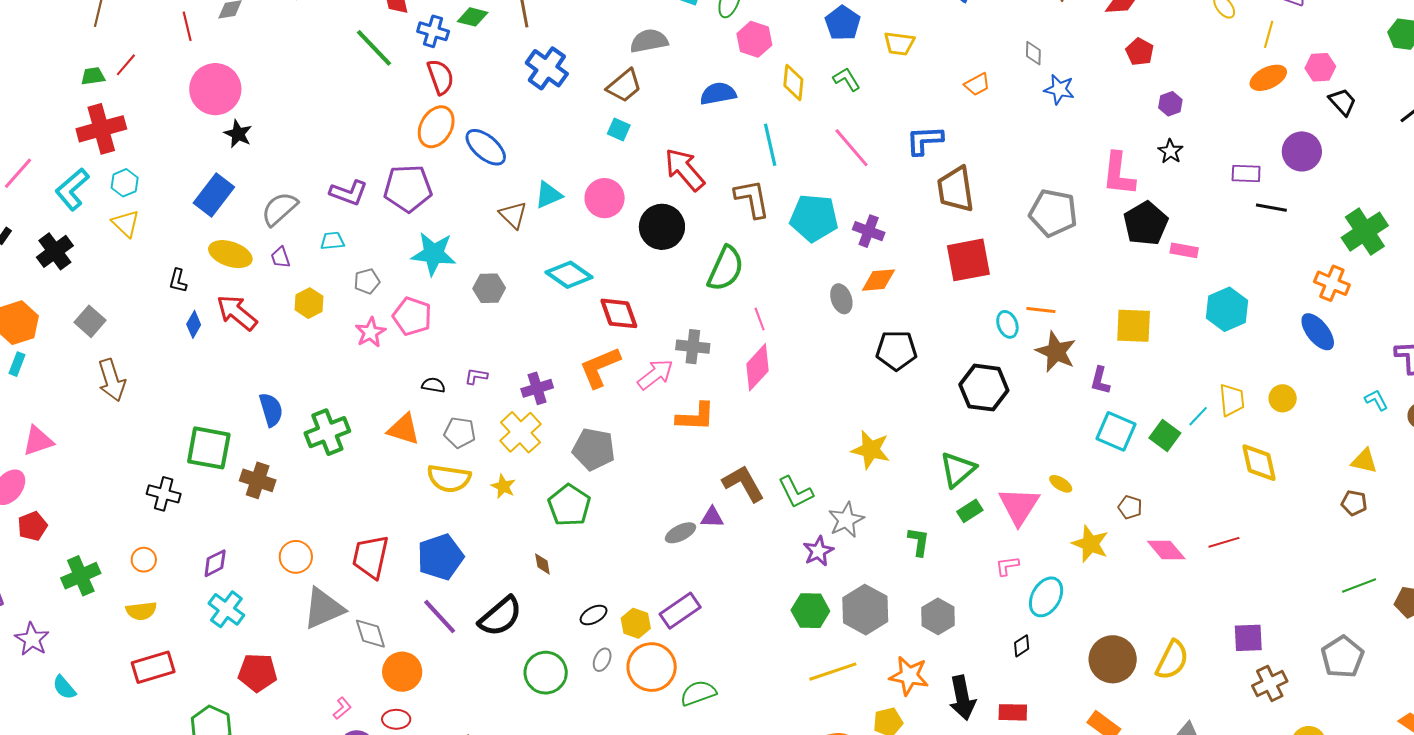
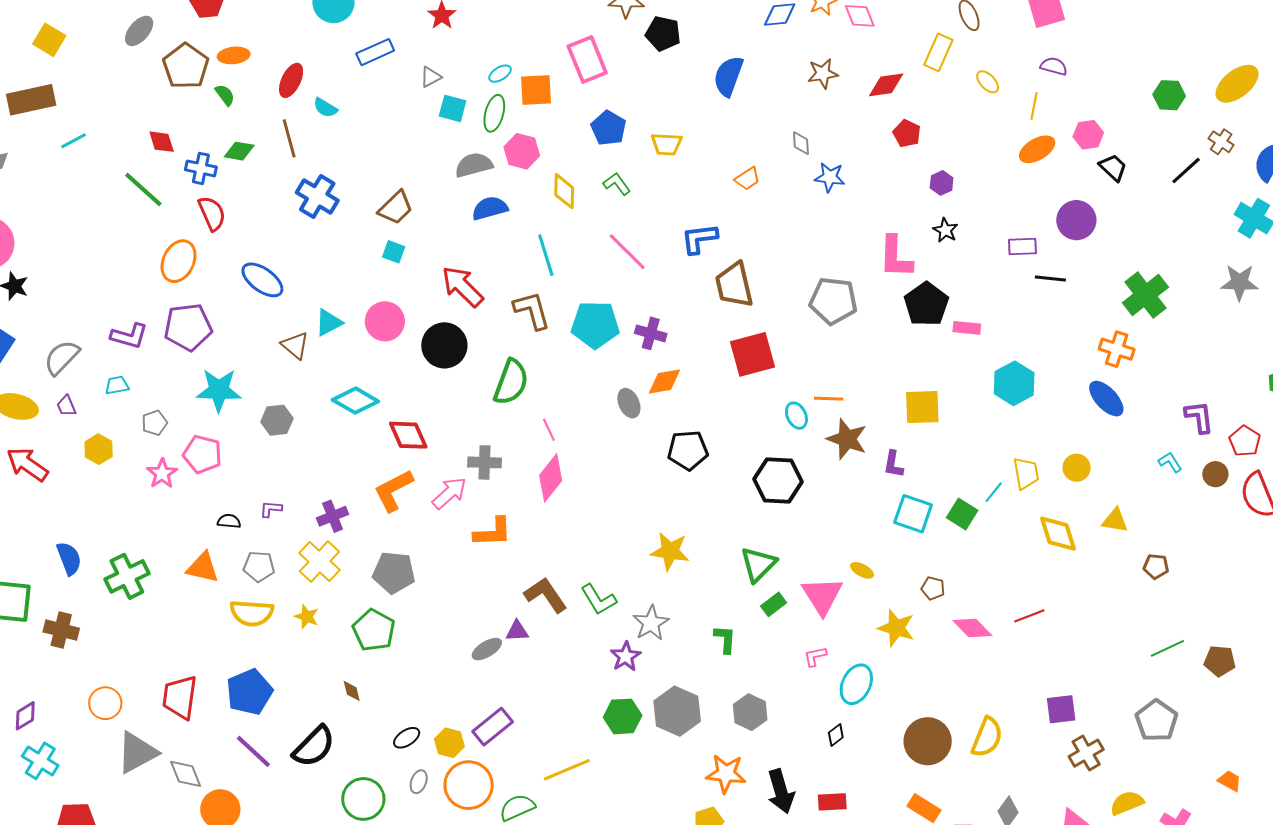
gray semicircle: (649, 41) -> (474, 165), moved
orange ellipse: (436, 127) -> (179, 261), moved
yellow triangle: (1364, 461) -> (1115, 520), moved
yellow line: (833, 672) -> (567, 770), moved

